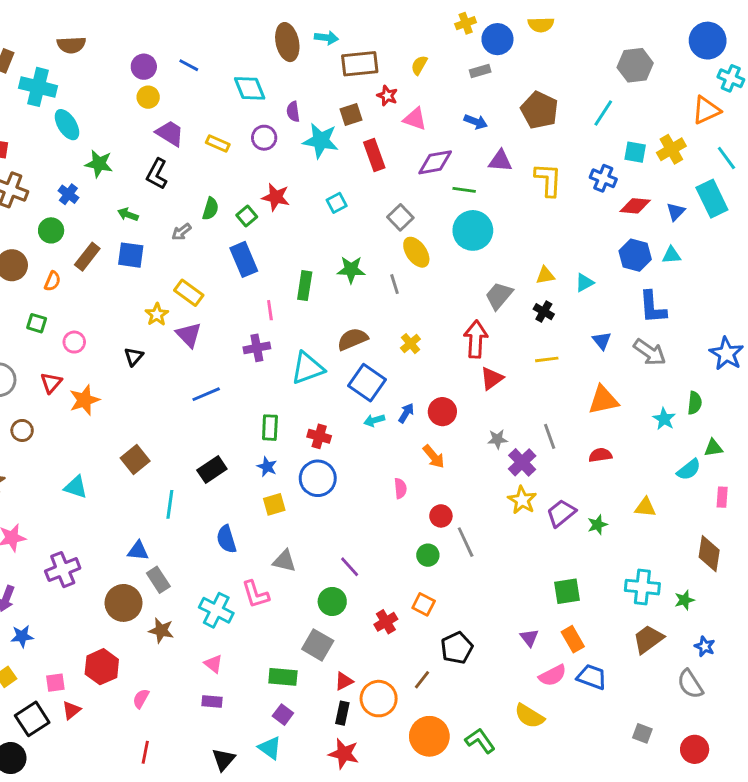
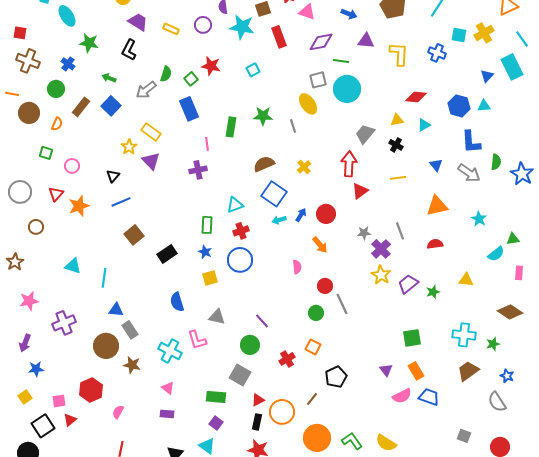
red diamond: (635, 206) -> (416, 97), moved
gray square: (400, 217) -> (318, 80), moved, turned 30
gray arrow: (181, 232) -> (146, 90), size x1.5
blue square: (131, 255) -> (111, 106), turned 36
cyan triangle: (308, 368) -> (235, 205), moved, size x0.7
blue line: (206, 394) -> (121, 202), moved
green semicircle: (695, 403) -> (496, 162), moved
red cross: (319, 436) -> (241, 231), turned -35
brown square: (135, 459) -> (134, 235), moved
cyan line: (170, 504) -> (104, 278), moved
brown diamond: (709, 554) -> (510, 312), turned -65
yellow semicircle: (529, 716) -> (386, 443), moved

